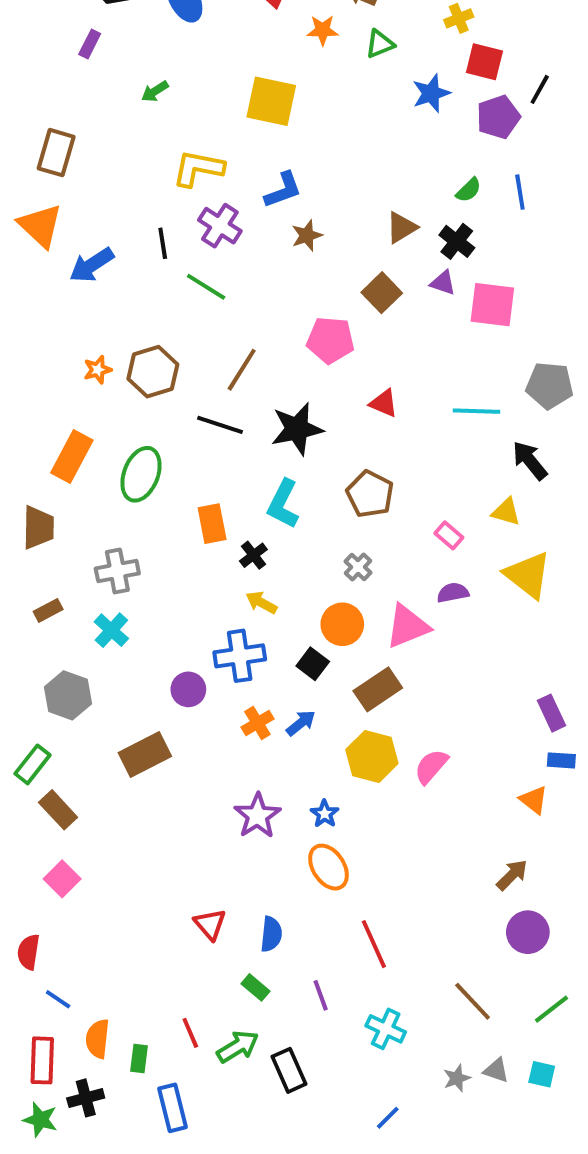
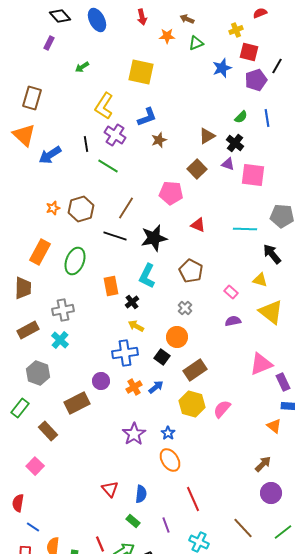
yellow L-shape: (198, 168) -> (104, 106), turned -68
brown rectangle: (48, 610) -> (28, 330), size x1.5
pink triangle: (407, 626) -> (261, 364), moved
purple circle: (188, 689) -> (101, 381), moved
brown rectangle: (58, 810) -> (48, 431), moved

